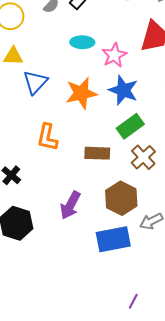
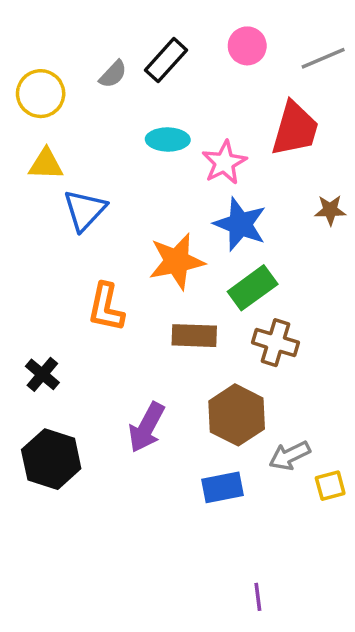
orange star: (81, 93) -> (177, 261), moved
brown cross: (143, 157) -> (275, 343), turned -30
blue rectangle: (113, 239) -> (222, 487), size x0.7
purple line: (133, 301) -> (258, 597), turned -35

